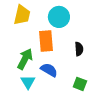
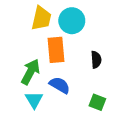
yellow trapezoid: (22, 15) -> (41, 18), moved

